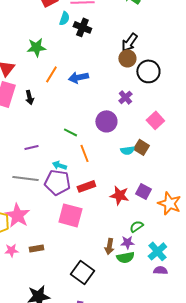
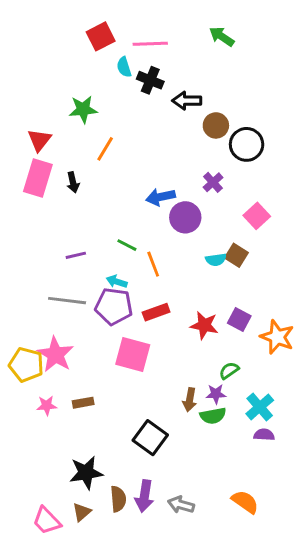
cyan semicircle: (64, 18) -> (124, 67), turned 144
black arrow: (129, 42) -> (187, 101), moved, turned 54
blue arrow: (78, 77) -> (160, 197), moved
green line: (70, 132) -> (127, 245), moved

